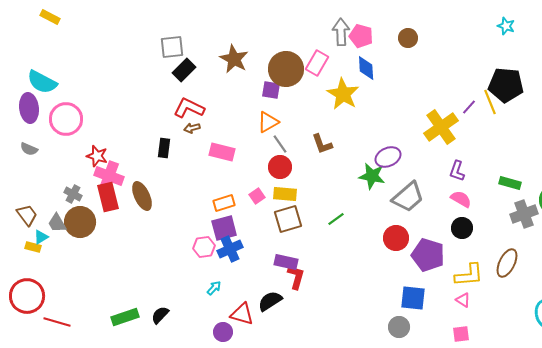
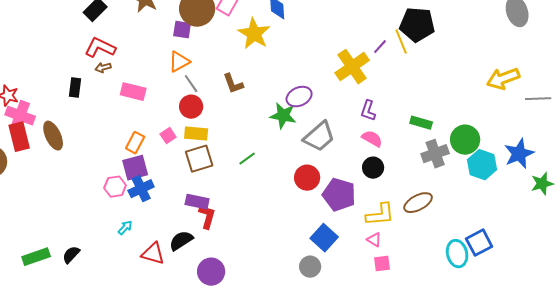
orange rectangle: (224, 203) -> (135, 143), turned -45
brown ellipse: (507, 263) -> (418, 203), turned 36
blue square: (413, 298) -> (324, 238), turned 36
purple circle: (223, 332) -> (211, 272), moved, size x1.4
pink square: (461, 334) -> (382, 264), moved

